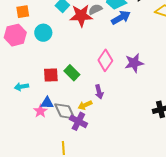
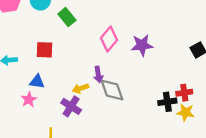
green rectangle: (72, 73) -> (67, 17), moved
pink star: (40, 111) -> (29, 100), moved
gray diamond: (65, 111) -> (112, 90), moved

